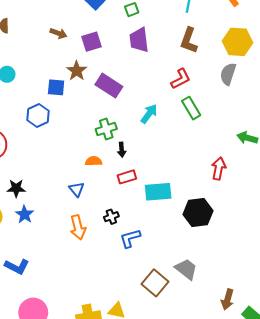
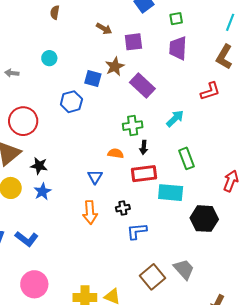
green rectangle: (191, 108) -> (187, 158), moved
red rectangle: (127, 177) -> (144, 174), size x1.4

